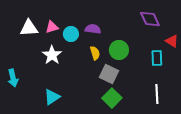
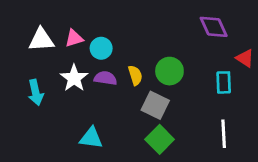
purple semicircle: (93, 29) -> (105, 78), moved
cyan arrow: (13, 78) -> (36, 92), moved
cyan triangle: (52, 97) -> (91, 138), moved, turned 42

